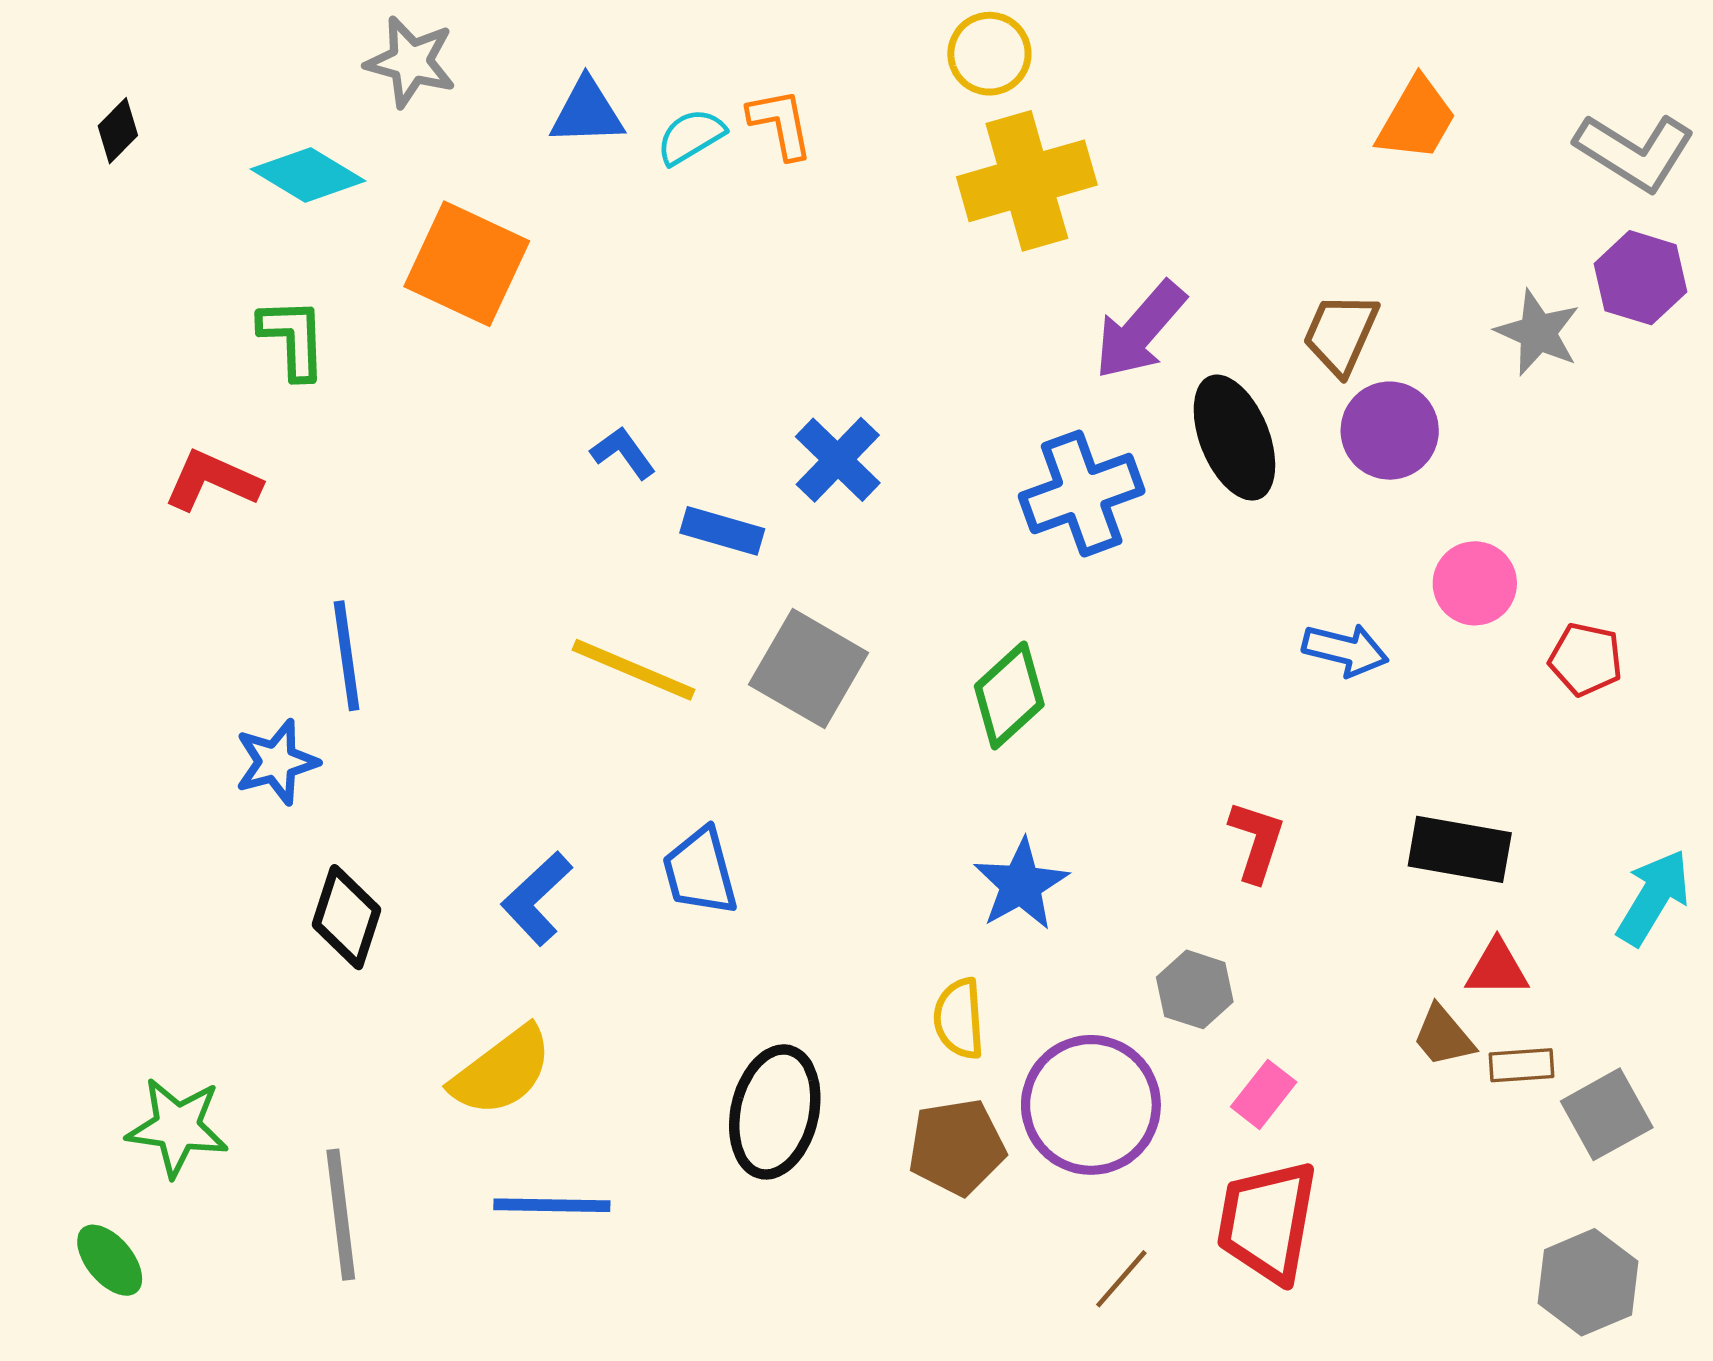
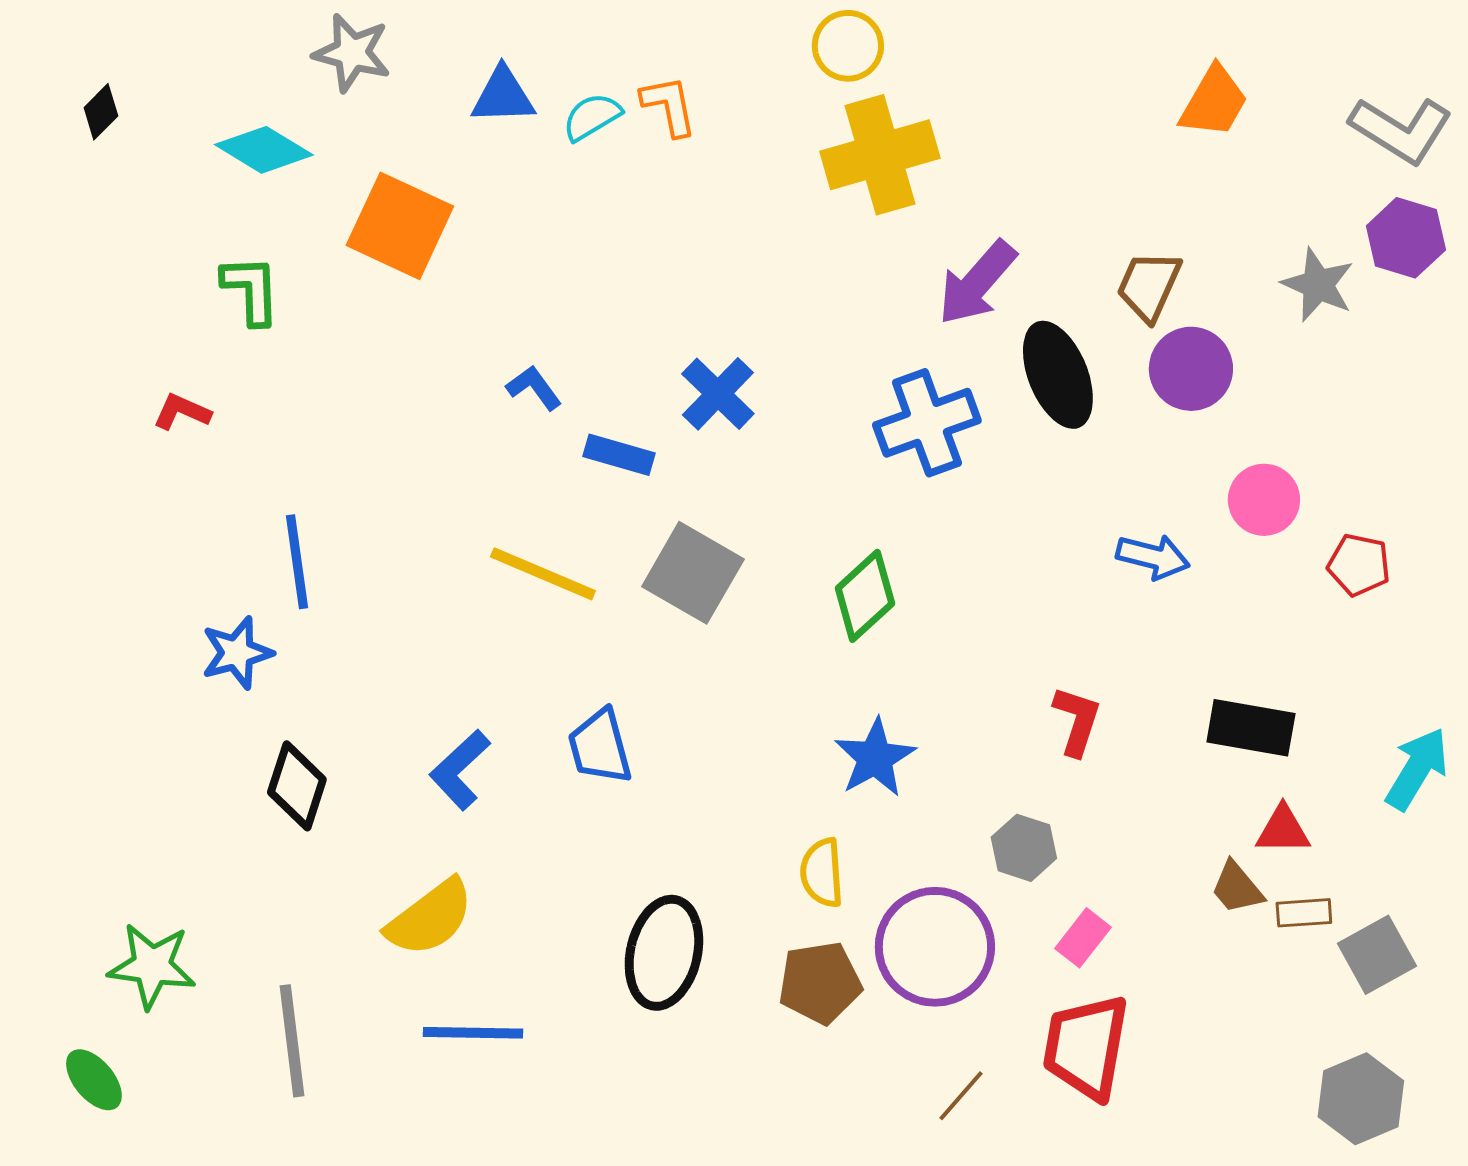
red L-shape: (212, 481) -> (182, 412), size x0.7

